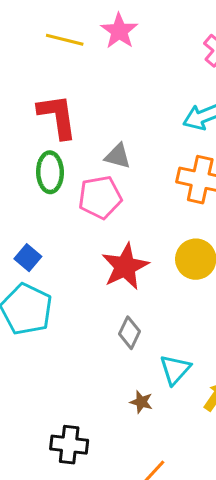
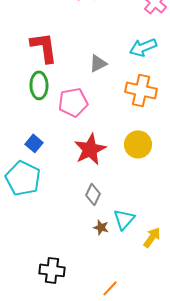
gray triangle: (118, 156) -> (98, 63), moved, turned -42
blue square: (28, 258) -> (34, 143), moved
brown star: (141, 402) -> (101, 227), moved

